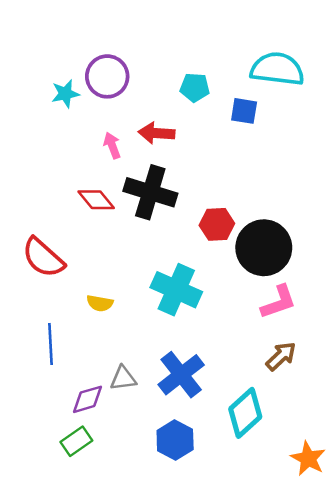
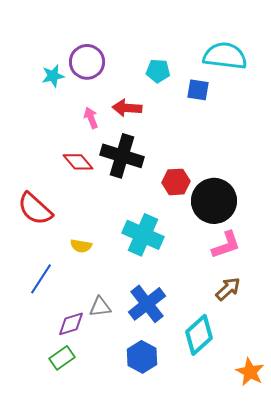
blue line: (51, 344) -> (41, 279), turned 36

